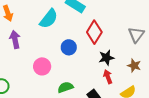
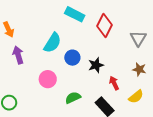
cyan semicircle: (49, 19) -> (52, 43), moved
red diamond: (94, 32) -> (104, 25), moved
black star: (106, 58) -> (96, 65), moved

